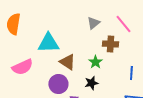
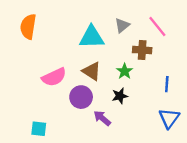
cyan triangle: (48, 43) -> (92, 37), moved
pink semicircle: (22, 67) -> (54, 77), moved

